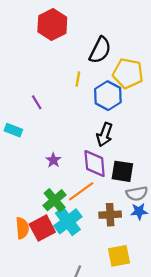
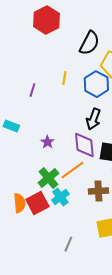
yellow line: (78, 79) -> (64, 78), moved
purple line: (37, 102) -> (32, 90), turned 48
cyan rectangle: (13, 130) -> (11, 126), moved
cyan cross: (68, 221) -> (60, 197), size x0.7

